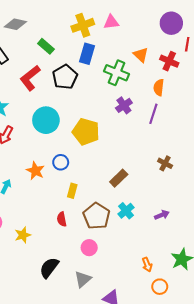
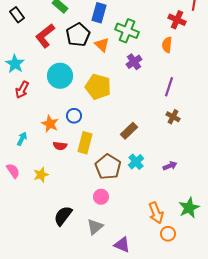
orange triangle: (141, 55) -> (102, 45), moved
purple line: (153, 114) -> (169, 87), moved
yellow rectangle: (72, 191) -> (85, 143), size x1.5
red semicircle: (62, 219) -> (60, 146), moved, turned -72
yellow star: (23, 235) -> (41, 175), moved
orange arrow: (147, 265) -> (156, 213), size x1.5

